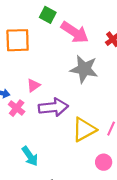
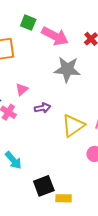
purple arrow: (53, 107) -> (42, 108), size x0.6
cyan arrow: (30, 156) -> (13, 160), moved

